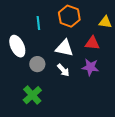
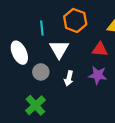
white triangle: (64, 48) -> (59, 49), moved, turned 48
white arrow: (63, 70) -> (69, 78), turned 56

